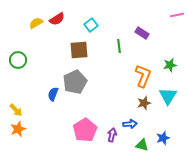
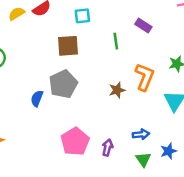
cyan square: (91, 25) -> (82, 16), turned 32
brown star: (144, 103) -> (117, 90), moved
blue arrow: (130, 124) -> (141, 134), moved
green triangle: (142, 145) -> (143, 159), turned 40

